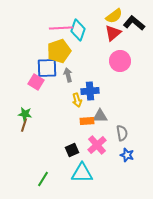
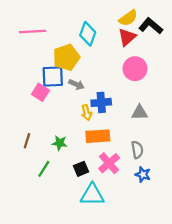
pink line: (61, 28) -> (33, 32), moved
gray arrow: (68, 75) -> (76, 84), turned 128
green star: (25, 114) -> (60, 143), moved
gray triangle: (100, 116) -> (139, 113), moved
orange rectangle: (87, 121) -> (98, 136), size x1.5
green line: (43, 179) -> (44, 169), moved

